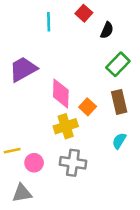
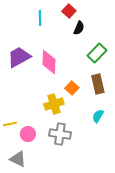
black semicircle: (107, 30) -> (79, 28), moved
pink diamond: (61, 93) -> (49, 62), moved
gray triangle: (22, 193) -> (18, 159), turned 36

